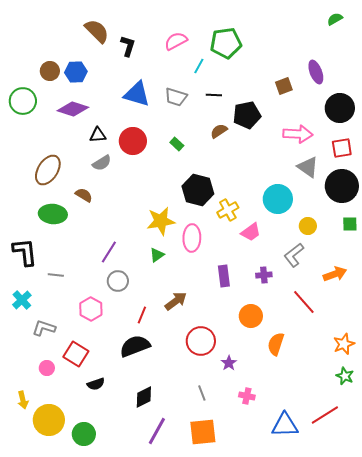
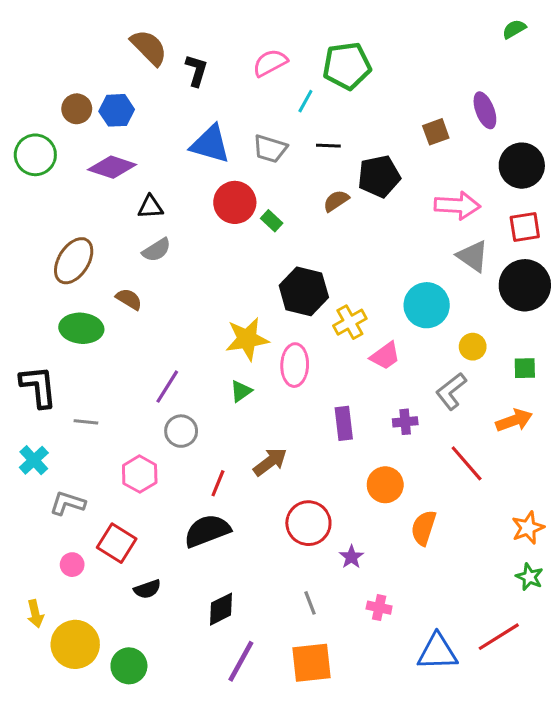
red circle: (133, 141) -> (235, 202), moved
green square: (350, 224) -> (525, 368), moved

